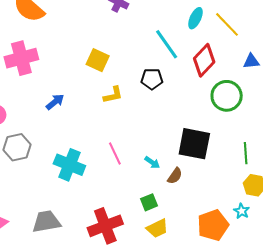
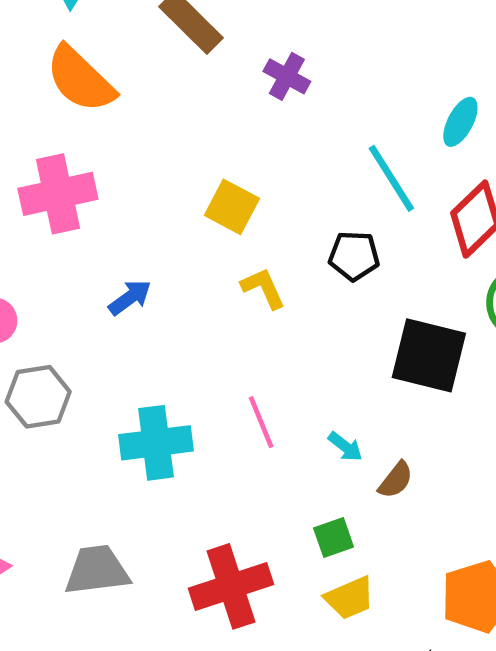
yellow L-shape: (113, 95) -> (263, 288), turned -105
black square: (194, 144) -> (429, 355), moved
cyan cross: (69, 165) -> (156, 443), turned -32

